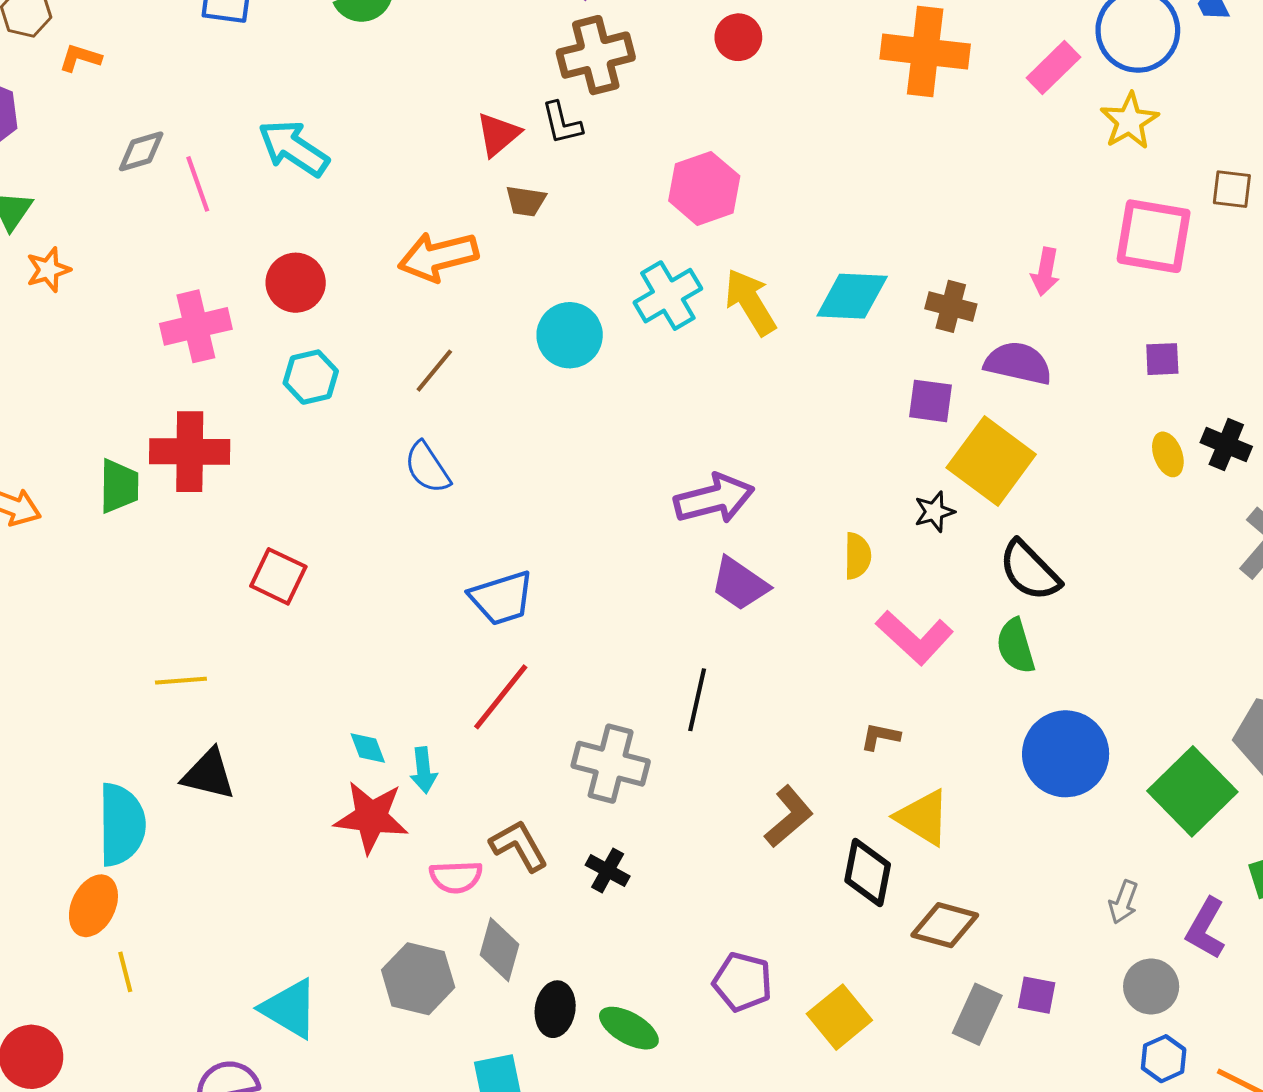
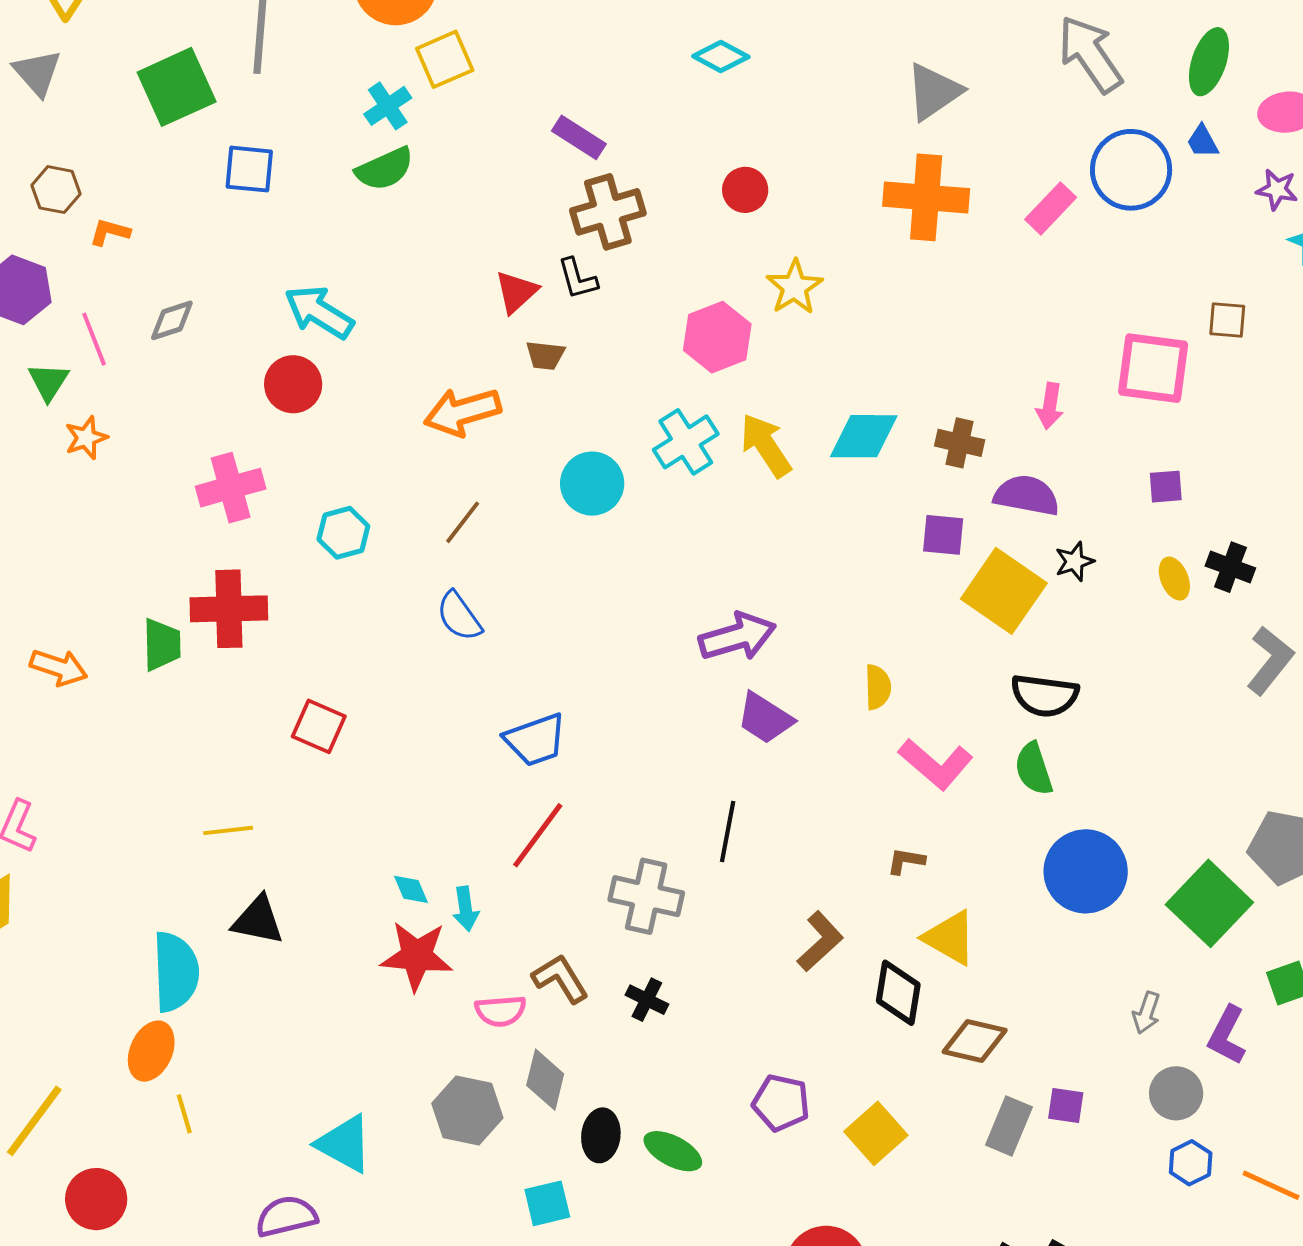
yellow star: (1129, 121) -> (795, 287), moved
pink line: (198, 184) -> (94, 339), moved
red circle: (296, 283) -> (293, 384), moved
black star: (934, 512) -> (1074, 561), moved
black semicircle: (1030, 571) -> (1045, 696), turned -36

